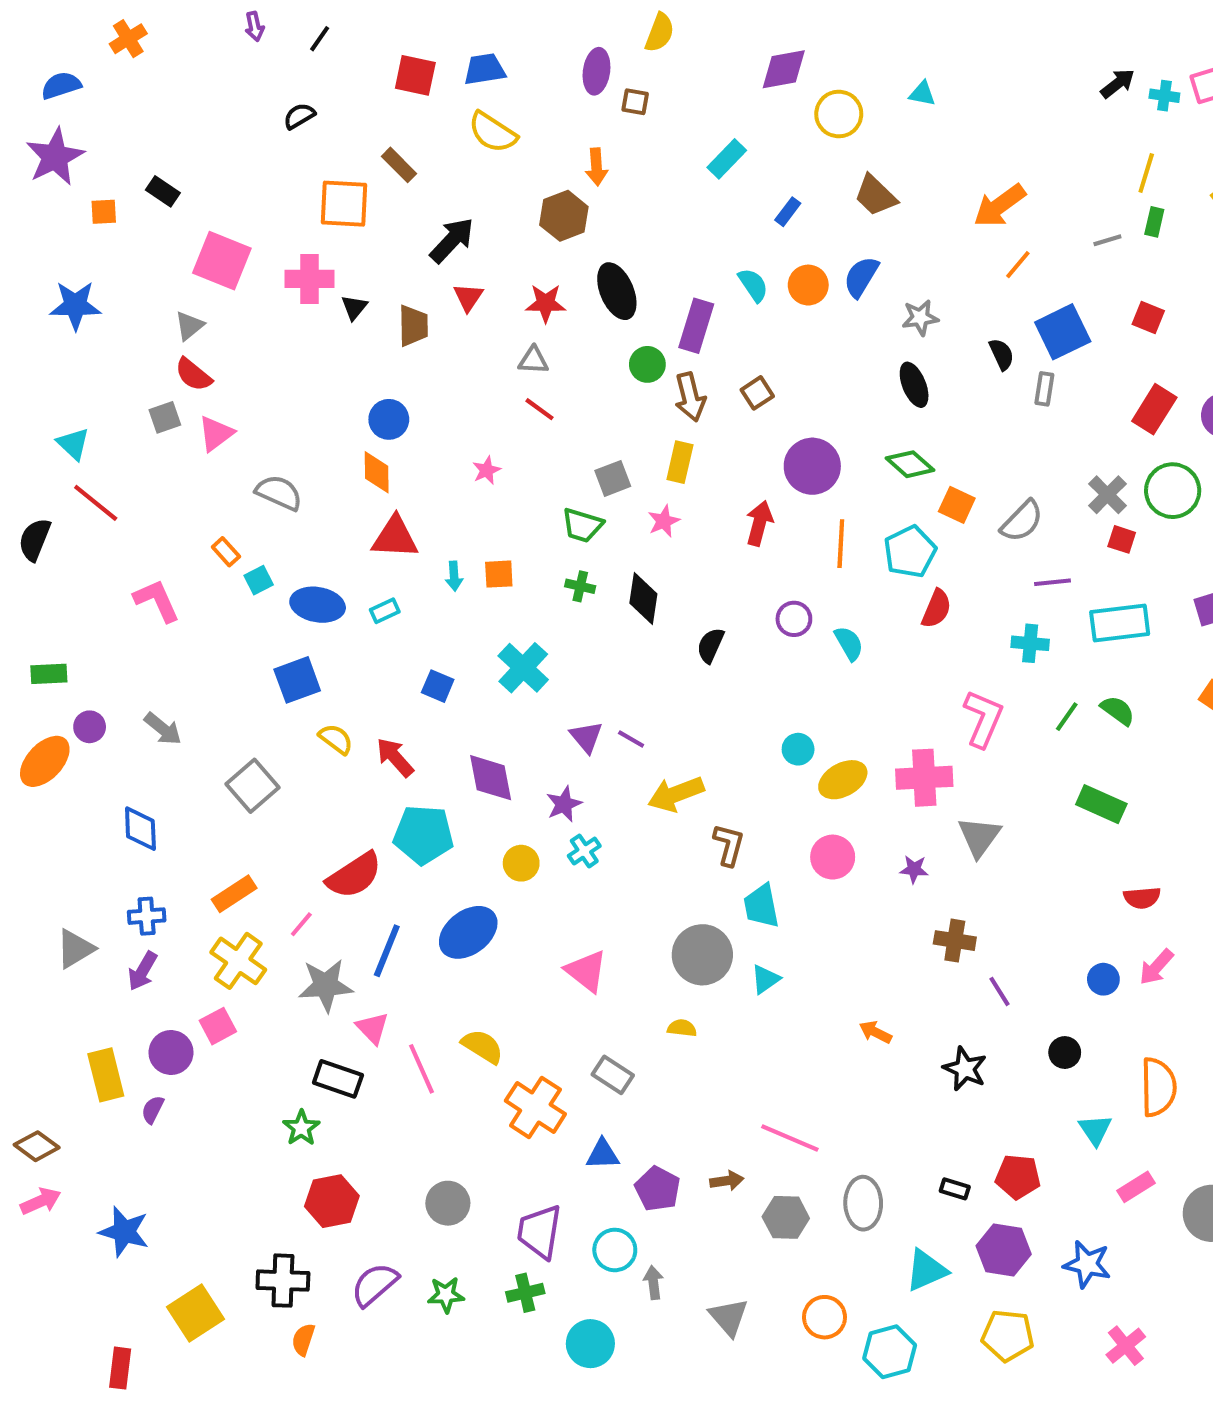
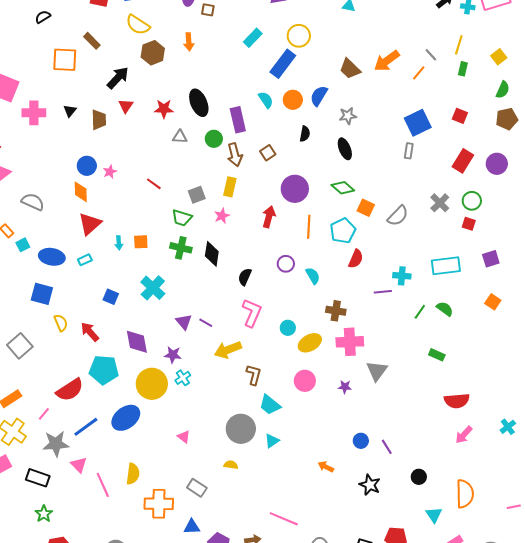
yellow circle: (839, 114) -> (299, 36), moved
brown trapezoid: (875, 195) -> (350, 69), moved
blue rectangle: (788, 212) -> (283, 64), size x2.0
brown hexagon: (564, 216) -> (153, 53), moved
gray line: (1107, 240) -> (431, 55), moved, turned 64
orange line: (1018, 265) -> (419, 73), moved
pink cross: (309, 279) -> (34, 113), moved
purple rectangle: (696, 326) -> (238, 120), turned -30
black semicircle: (1002, 354) -> (305, 134), moved, turned 35
gray triangle: (533, 360) -> (180, 137), moved
red line: (539, 409) -> (154, 184), moved
pink star: (487, 470) -> (110, 172), moved
green circle: (1173, 491) -> (472, 201), size x0.7
red triangle: (395, 537) -> (90, 224), turned -45
red square: (1122, 539) -> (469, 224), moved
purple line: (1053, 582) -> (383, 292), moved
green cross: (580, 586) -> (181, 248), size x1.5
blue square: (297, 680) -> (42, 294), turned 35
pink L-shape: (983, 719) -> (252, 313), moved
yellow semicircle: (336, 739) -> (61, 323), turned 30
purple star: (564, 804) -> (173, 355), turned 30
green rectangle: (1101, 804) -> (437, 355), size x0.7
yellow circle: (521, 863) -> (152, 384), size x1.8
red semicircle: (1142, 898) -> (457, 401), size x1.4
cyan trapezoid: (761, 906) -> (270, 405), turned -40
brown cross: (955, 941) -> (336, 311), moved
blue line: (387, 951) -> (86, 427), turned 32
pink triangle: (586, 971) -> (184, 437), size x0.6
blue circle: (1103, 979) -> (361, 441), moved
yellow semicircle: (482, 1046) -> (133, 474), turned 65
black rectangle: (338, 1079) -> (38, 478), moved
orange cross: (535, 1107) -> (159, 504), turned -32

